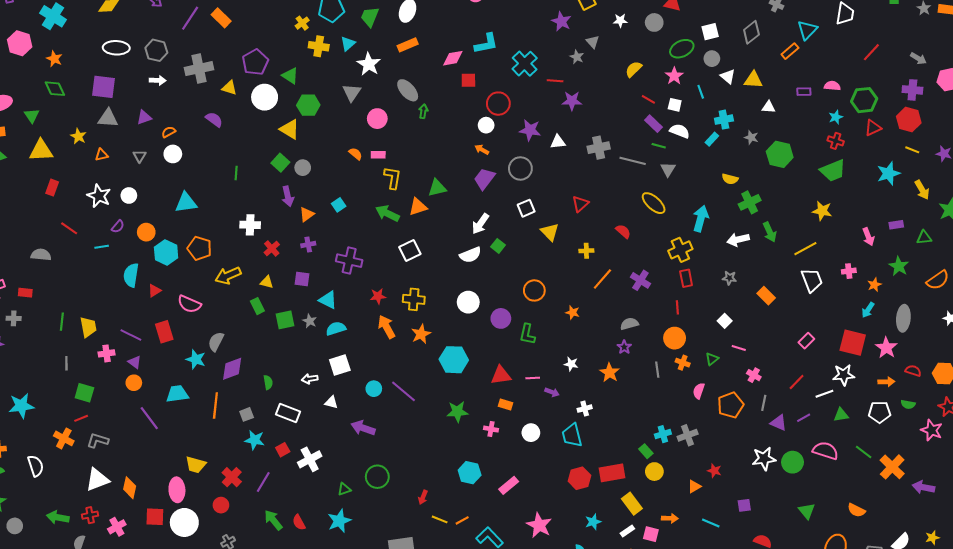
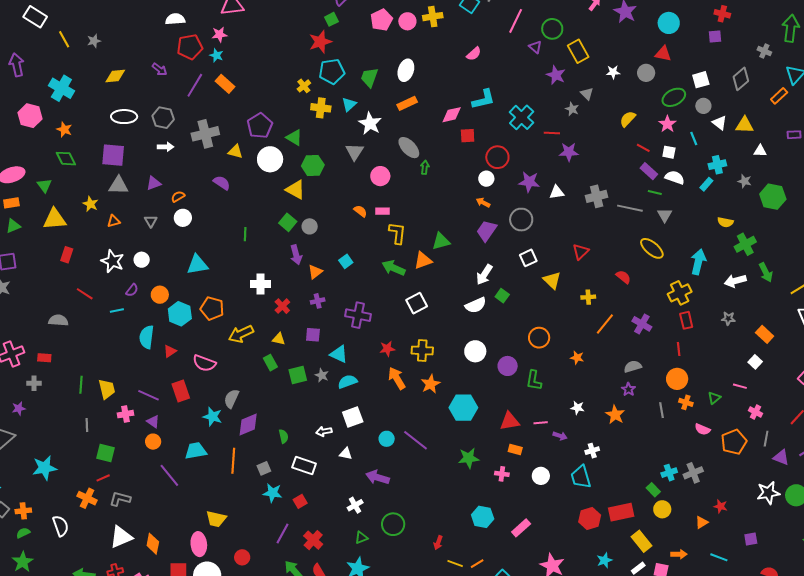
white square: (725, 321) -> (755, 362), moved
pink semicircle: (699, 391) -> (702, 429), turned -84
white cross: (310, 459) -> (355, 505), moved, size x0.7
red cross: (232, 477) -> (313, 540), moved

